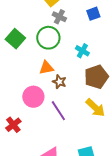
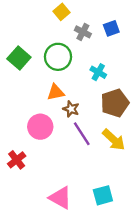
gray cross: (59, 17) -> (83, 32), moved
purple line: (58, 111) -> (82, 134), moved

